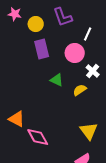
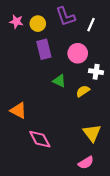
pink star: (15, 14) -> (16, 22), moved
white line: (88, 34) -> (91, 25), moved
white cross: (93, 71) -> (96, 72), turned -32
orange triangle: (17, 119) -> (18, 111), moved

